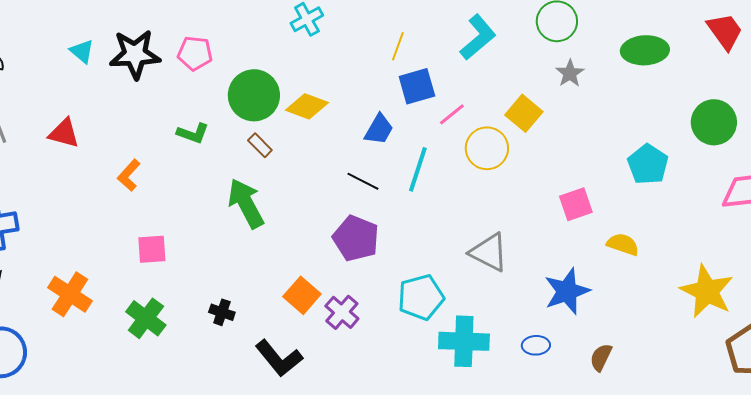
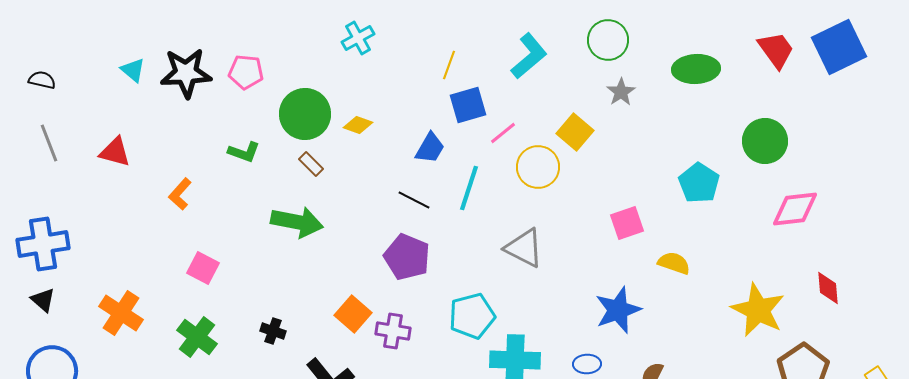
yellow diamond: (307, 106) -> (358, 125), size x0.7
green arrow: (246, 203) -> (297, 222), turned 129
pink square: (152, 249) -> (203, 268), turned 32
gray triangle: (489, 252) -> (524, 248), moved
purple cross: (342, 312) -> (393, 331), turned -32

